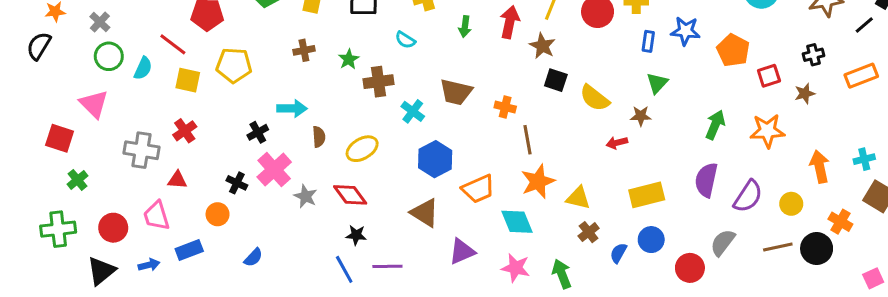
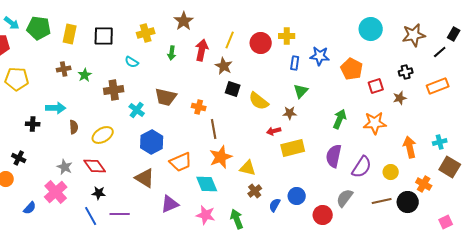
green star: (349, 59) -> (85, 75), moved
black cross: (258, 132) -> (33, 124), turned 32
pink cross: (274, 170) -> (56, 192), moved
yellow rectangle: (647, 195) -> (293, 148), moved

